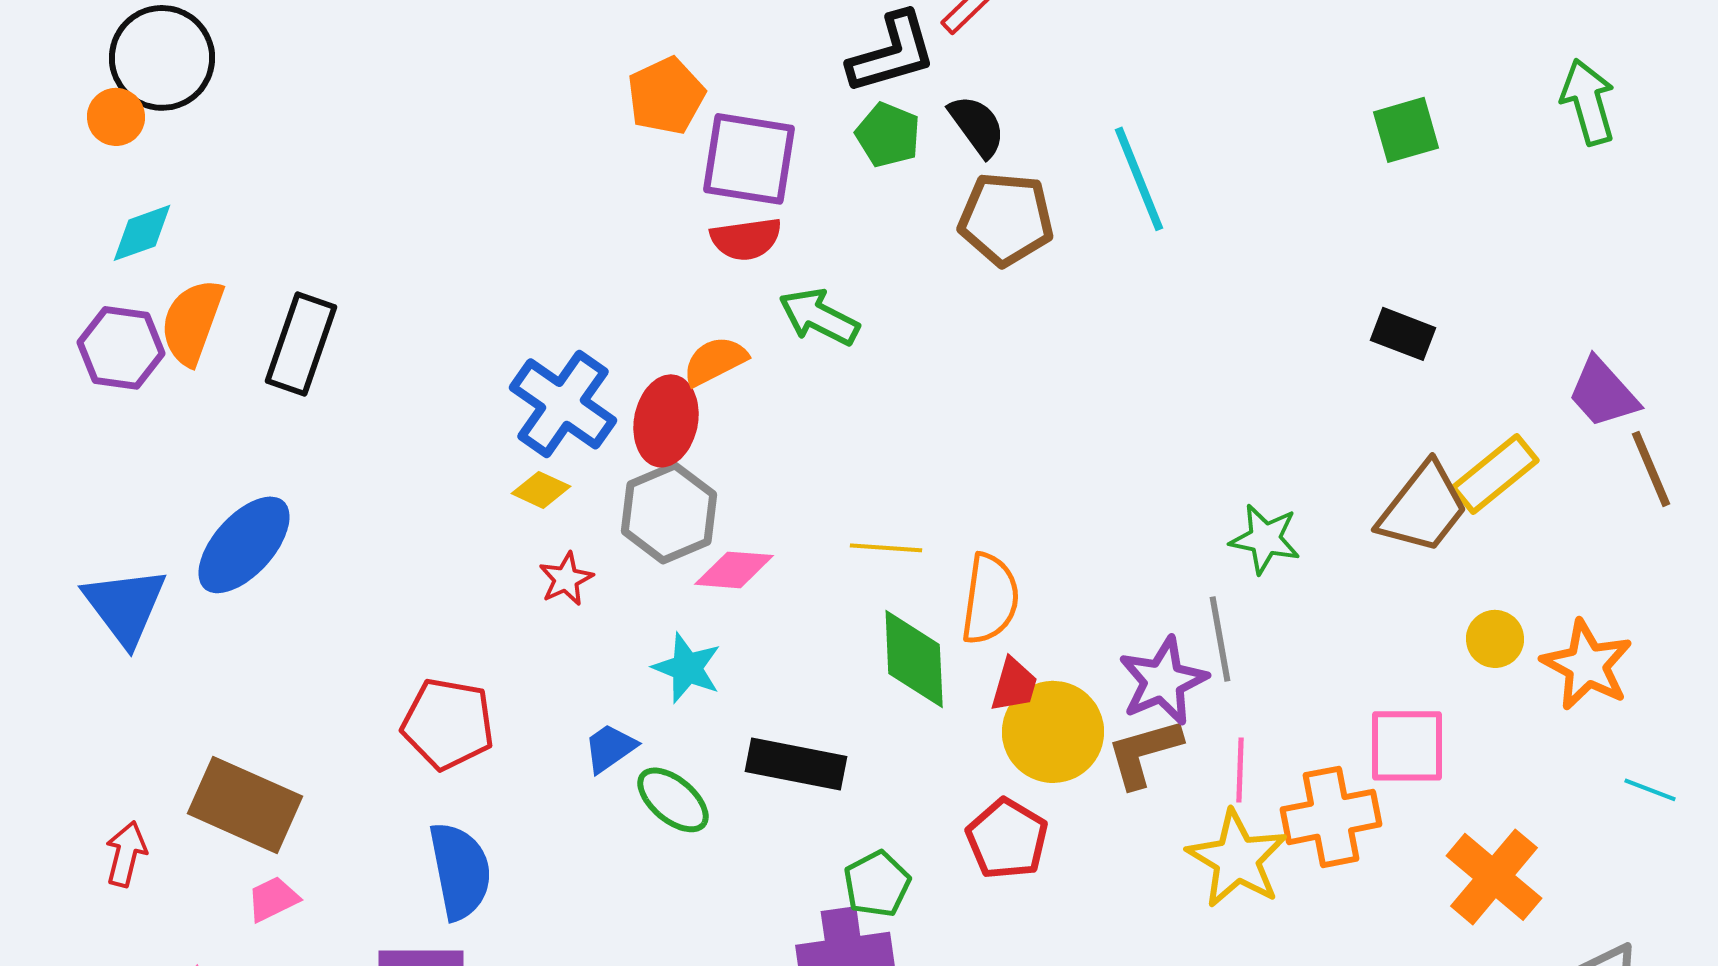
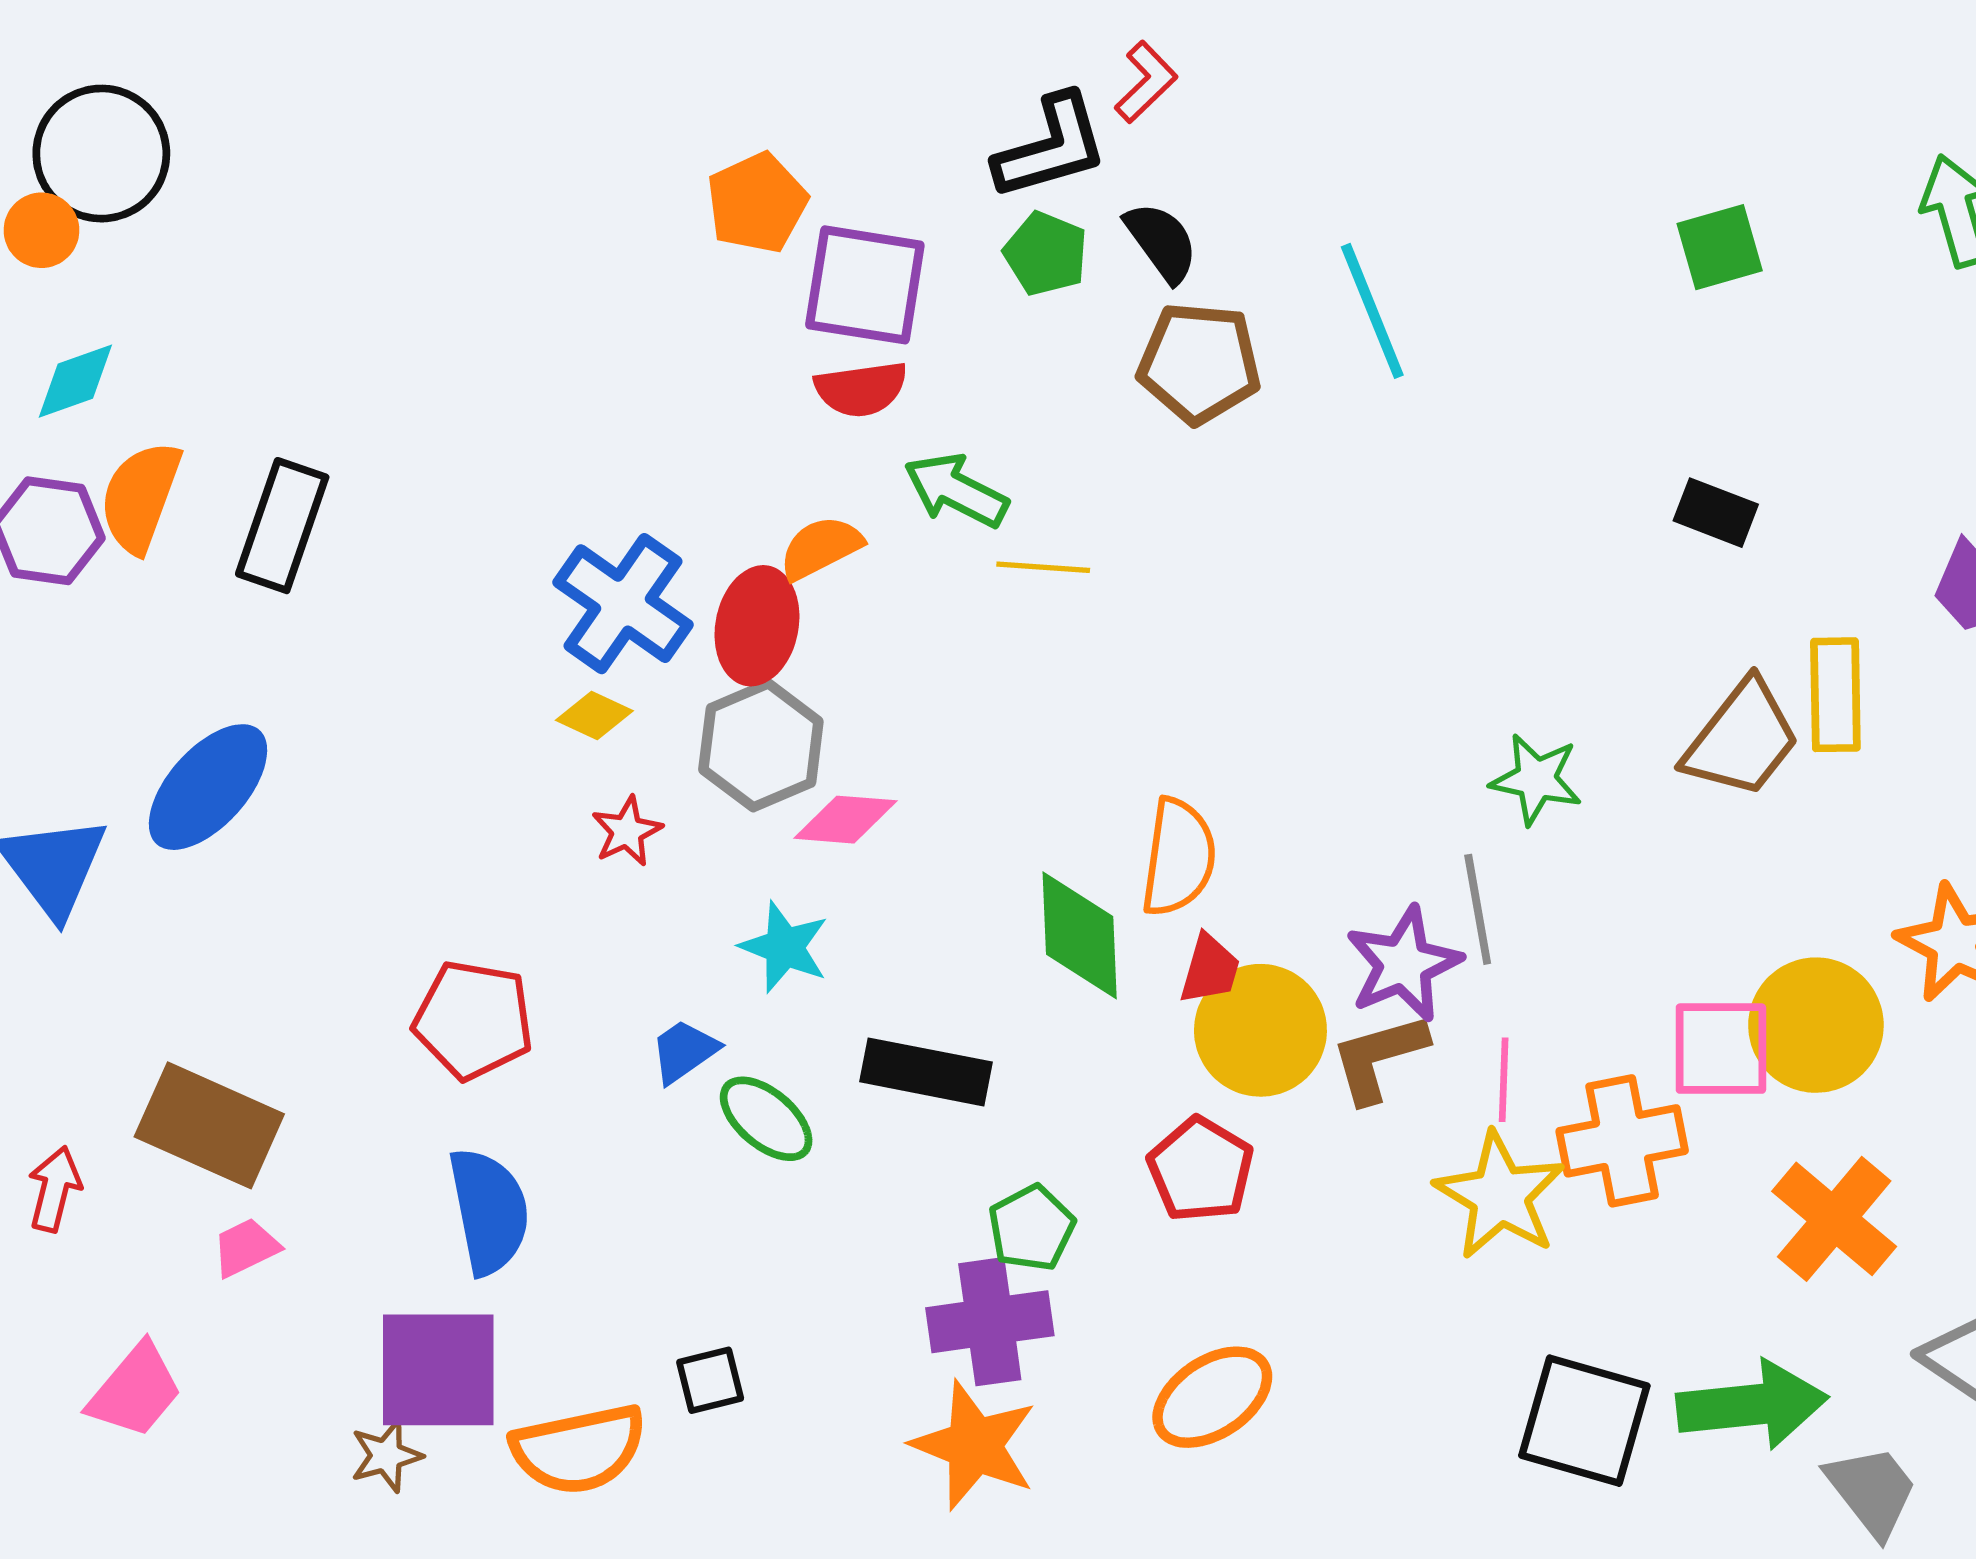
yellow rectangle: (1495, 474) -> (1835, 695), turned -52
yellow line: (886, 548) -> (1043, 567), moved
yellow circle: (1495, 639) -> (1816, 1025), moved, size x1.8

